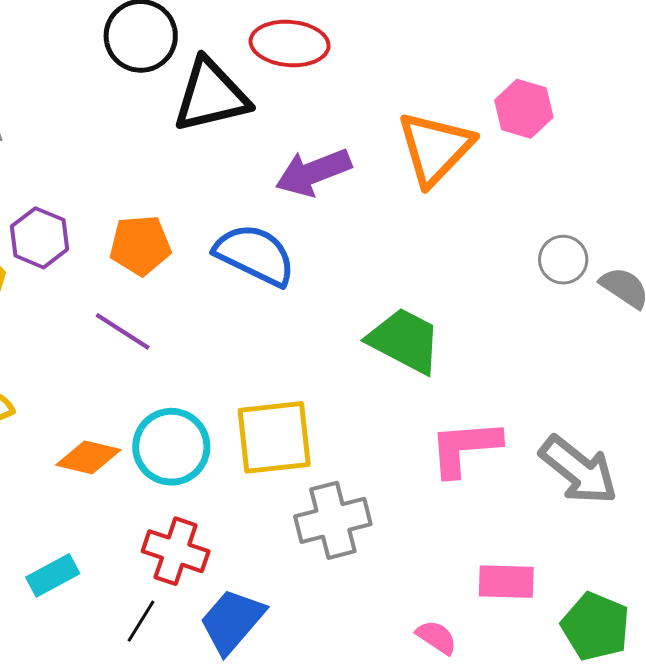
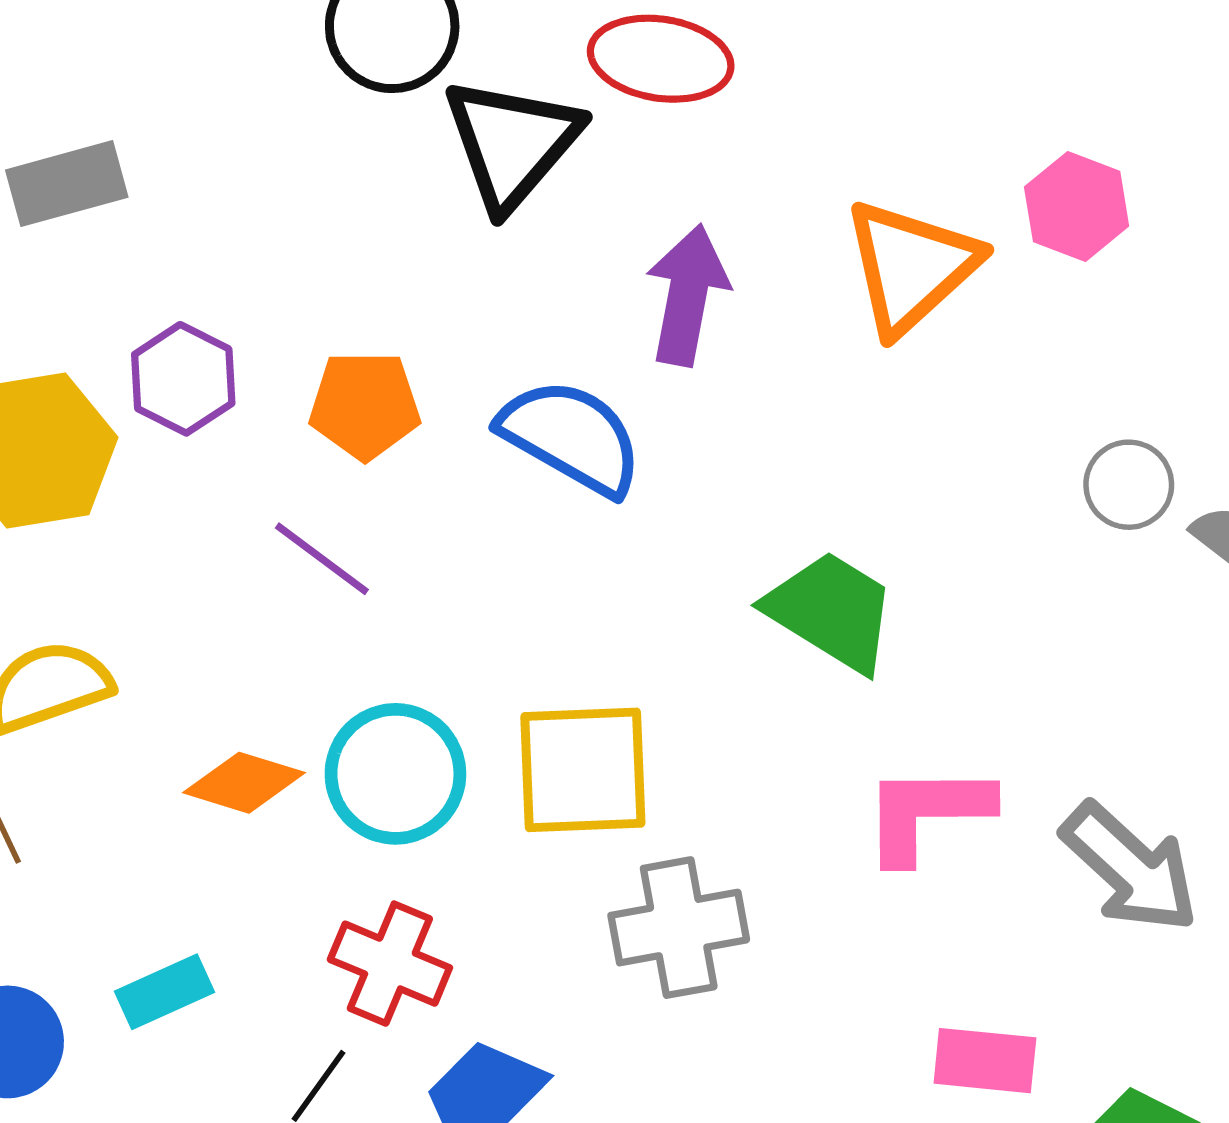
black triangle: (211, 96) -> (512, 143), turned -40
purple arrow: (313, 172) -> (687, 295), turned 118

